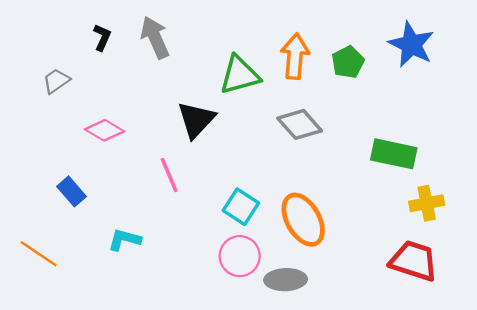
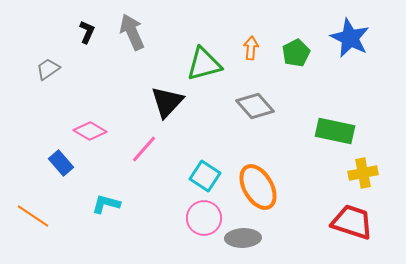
orange arrow: (295, 56) -> (251, 48), size x0.6
pink diamond: (104, 130) -> (90, 131), moved
pink line: (169, 175) -> (144, 149), turned 64

